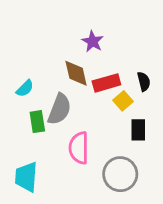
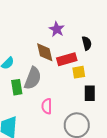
black semicircle: (144, 82) -> (87, 43), moved
yellow square: (123, 101) -> (79, 72), turned 32
pink semicircle: (79, 148) -> (47, 106), size x0.7

